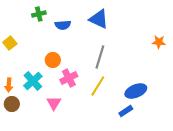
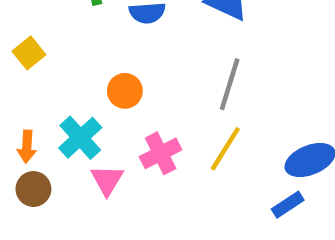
pink cross: (69, 78) -> (161, 153), moved
pink triangle: (54, 103) -> (107, 180), moved

